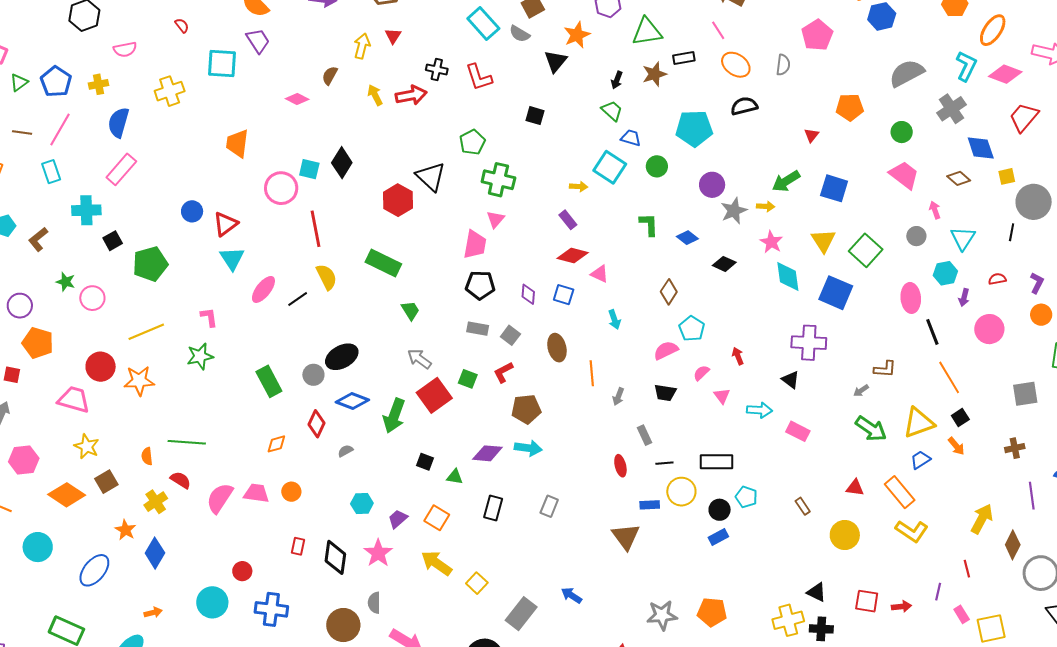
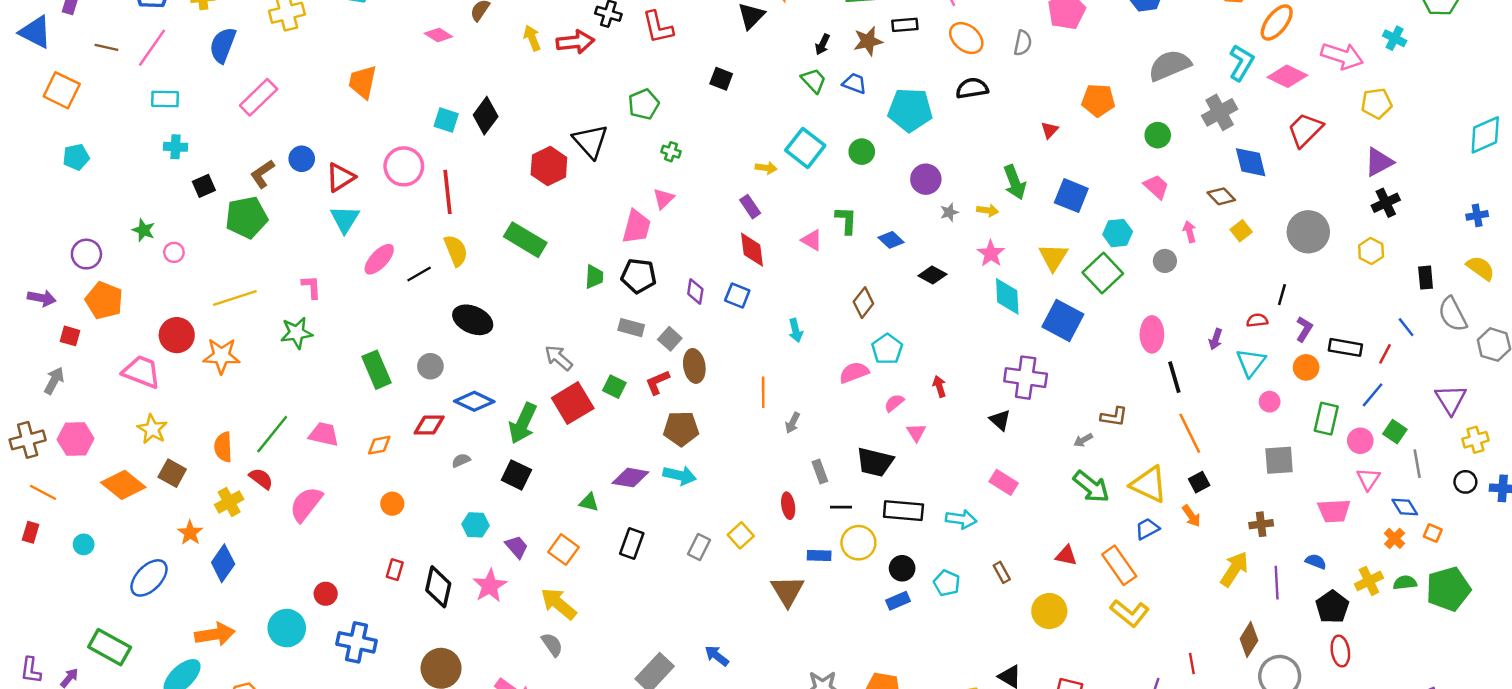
blue trapezoid: (631, 138) -> (854, 83), moved
pink rectangle: (121, 169) -> (259, 97), moved
cyan rectangle: (51, 172) -> (165, 99), moved, turned -75
pink trapezoid: (904, 175) -> (1156, 187), size x0.7
yellow square: (1007, 176) -> (1241, 231), moved, turned -30
green cross: (498, 180) -> (671, 152), size x0.5
green arrow: (786, 181) -> (1015, 182), turned -84
pink circle: (281, 188) -> (404, 166), moved
cyan cross: (86, 210) -> (176, 147), size x0.7
gray star: (734, 211) -> (949, 212), size x0.6
black line: (1012, 232) -> (1282, 295), moved
cyan triangle: (963, 238) -> (1251, 362), moved
brown L-shape: (38, 239) -> (262, 174), moved
red diamond: (573, 255) -> (752, 250), turned 64
cyan hexagon: (945, 273) -> (1118, 233), moved
pink triangle: (600, 274) -> (812, 240), moved
pink circle: (92, 298) -> (174, 252), size x0.7
green trapezoid: (410, 310) -> (594, 277), moved, turned 30
pink circle: (989, 329) -> (1270, 402), moved, size x0.6
brown ellipse: (557, 348) -> (694, 366), moved
black ellipse: (342, 357) -> (473, 320), moved, turned 48
black trapezoid: (665, 393) -> (875, 462), moved, size x1.4
cyan arrow: (759, 410) -> (961, 519), moved
yellow triangle: (919, 423) -> (1149, 484), turned 40
red diamond: (317, 424) -> (429, 425), turned 60
green line: (187, 442) -> (272, 434), turned -60
orange semicircle: (147, 456) -> (223, 447), size x1.4
black square: (425, 462) -> (516, 475), moved, size x1.4
brown square: (106, 482) -> (172, 473), turned -35
pink trapezoid: (256, 493) -> (324, 434), moved
cyan pentagon: (746, 497) -> (947, 583), moved
purple trapezoid: (398, 519) -> (517, 547), turned 85
yellow arrow: (982, 519) -> (1234, 569), moved
cyan circle: (38, 547) -> (84, 544), size x0.6
yellow square: (477, 583) -> (741, 535), moved
gray semicircle: (374, 603) -> (552, 645), moved, turned 140
orange arrow: (153, 613) -> (215, 634), size x1.8

